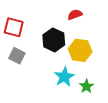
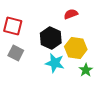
cyan star: (64, 77) -> (55, 63), moved, turned -30
green star: (86, 86) -> (86, 70), moved

